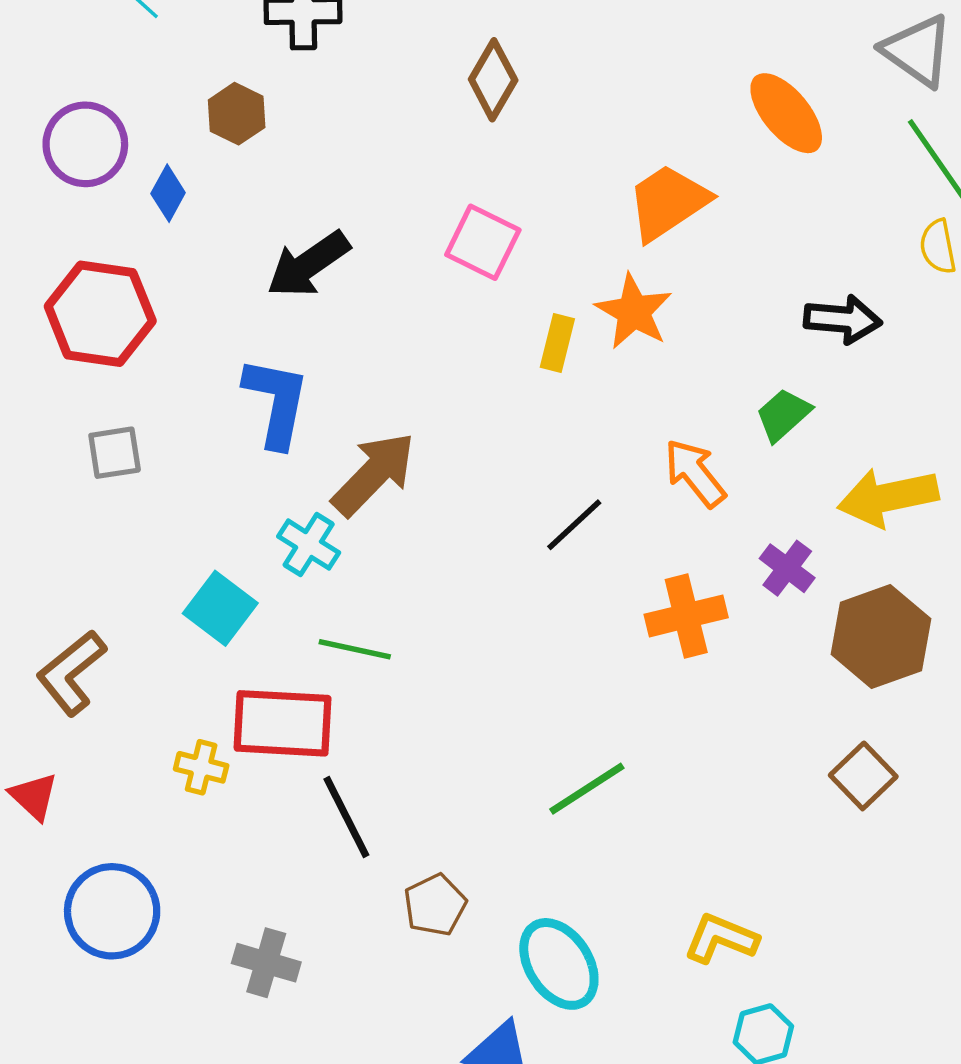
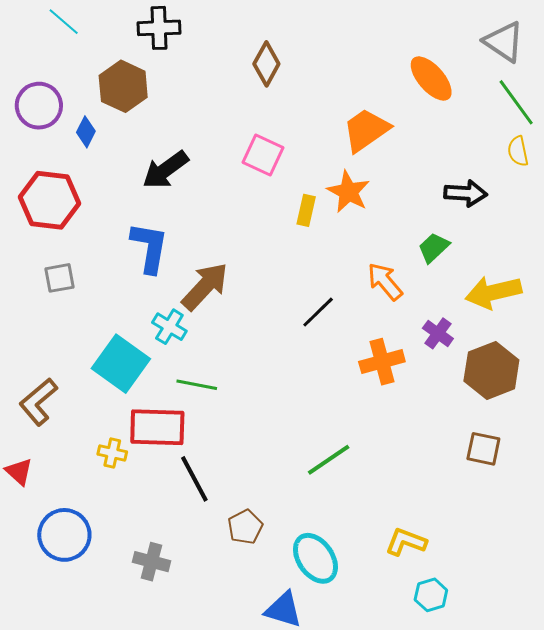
brown hexagon: (237, 114) -> (123, 86), size x1.5
cyan square: (220, 608) -> (121, 364), size x1.4
brown square: (863, 776) -> (483, 449), turned -33

